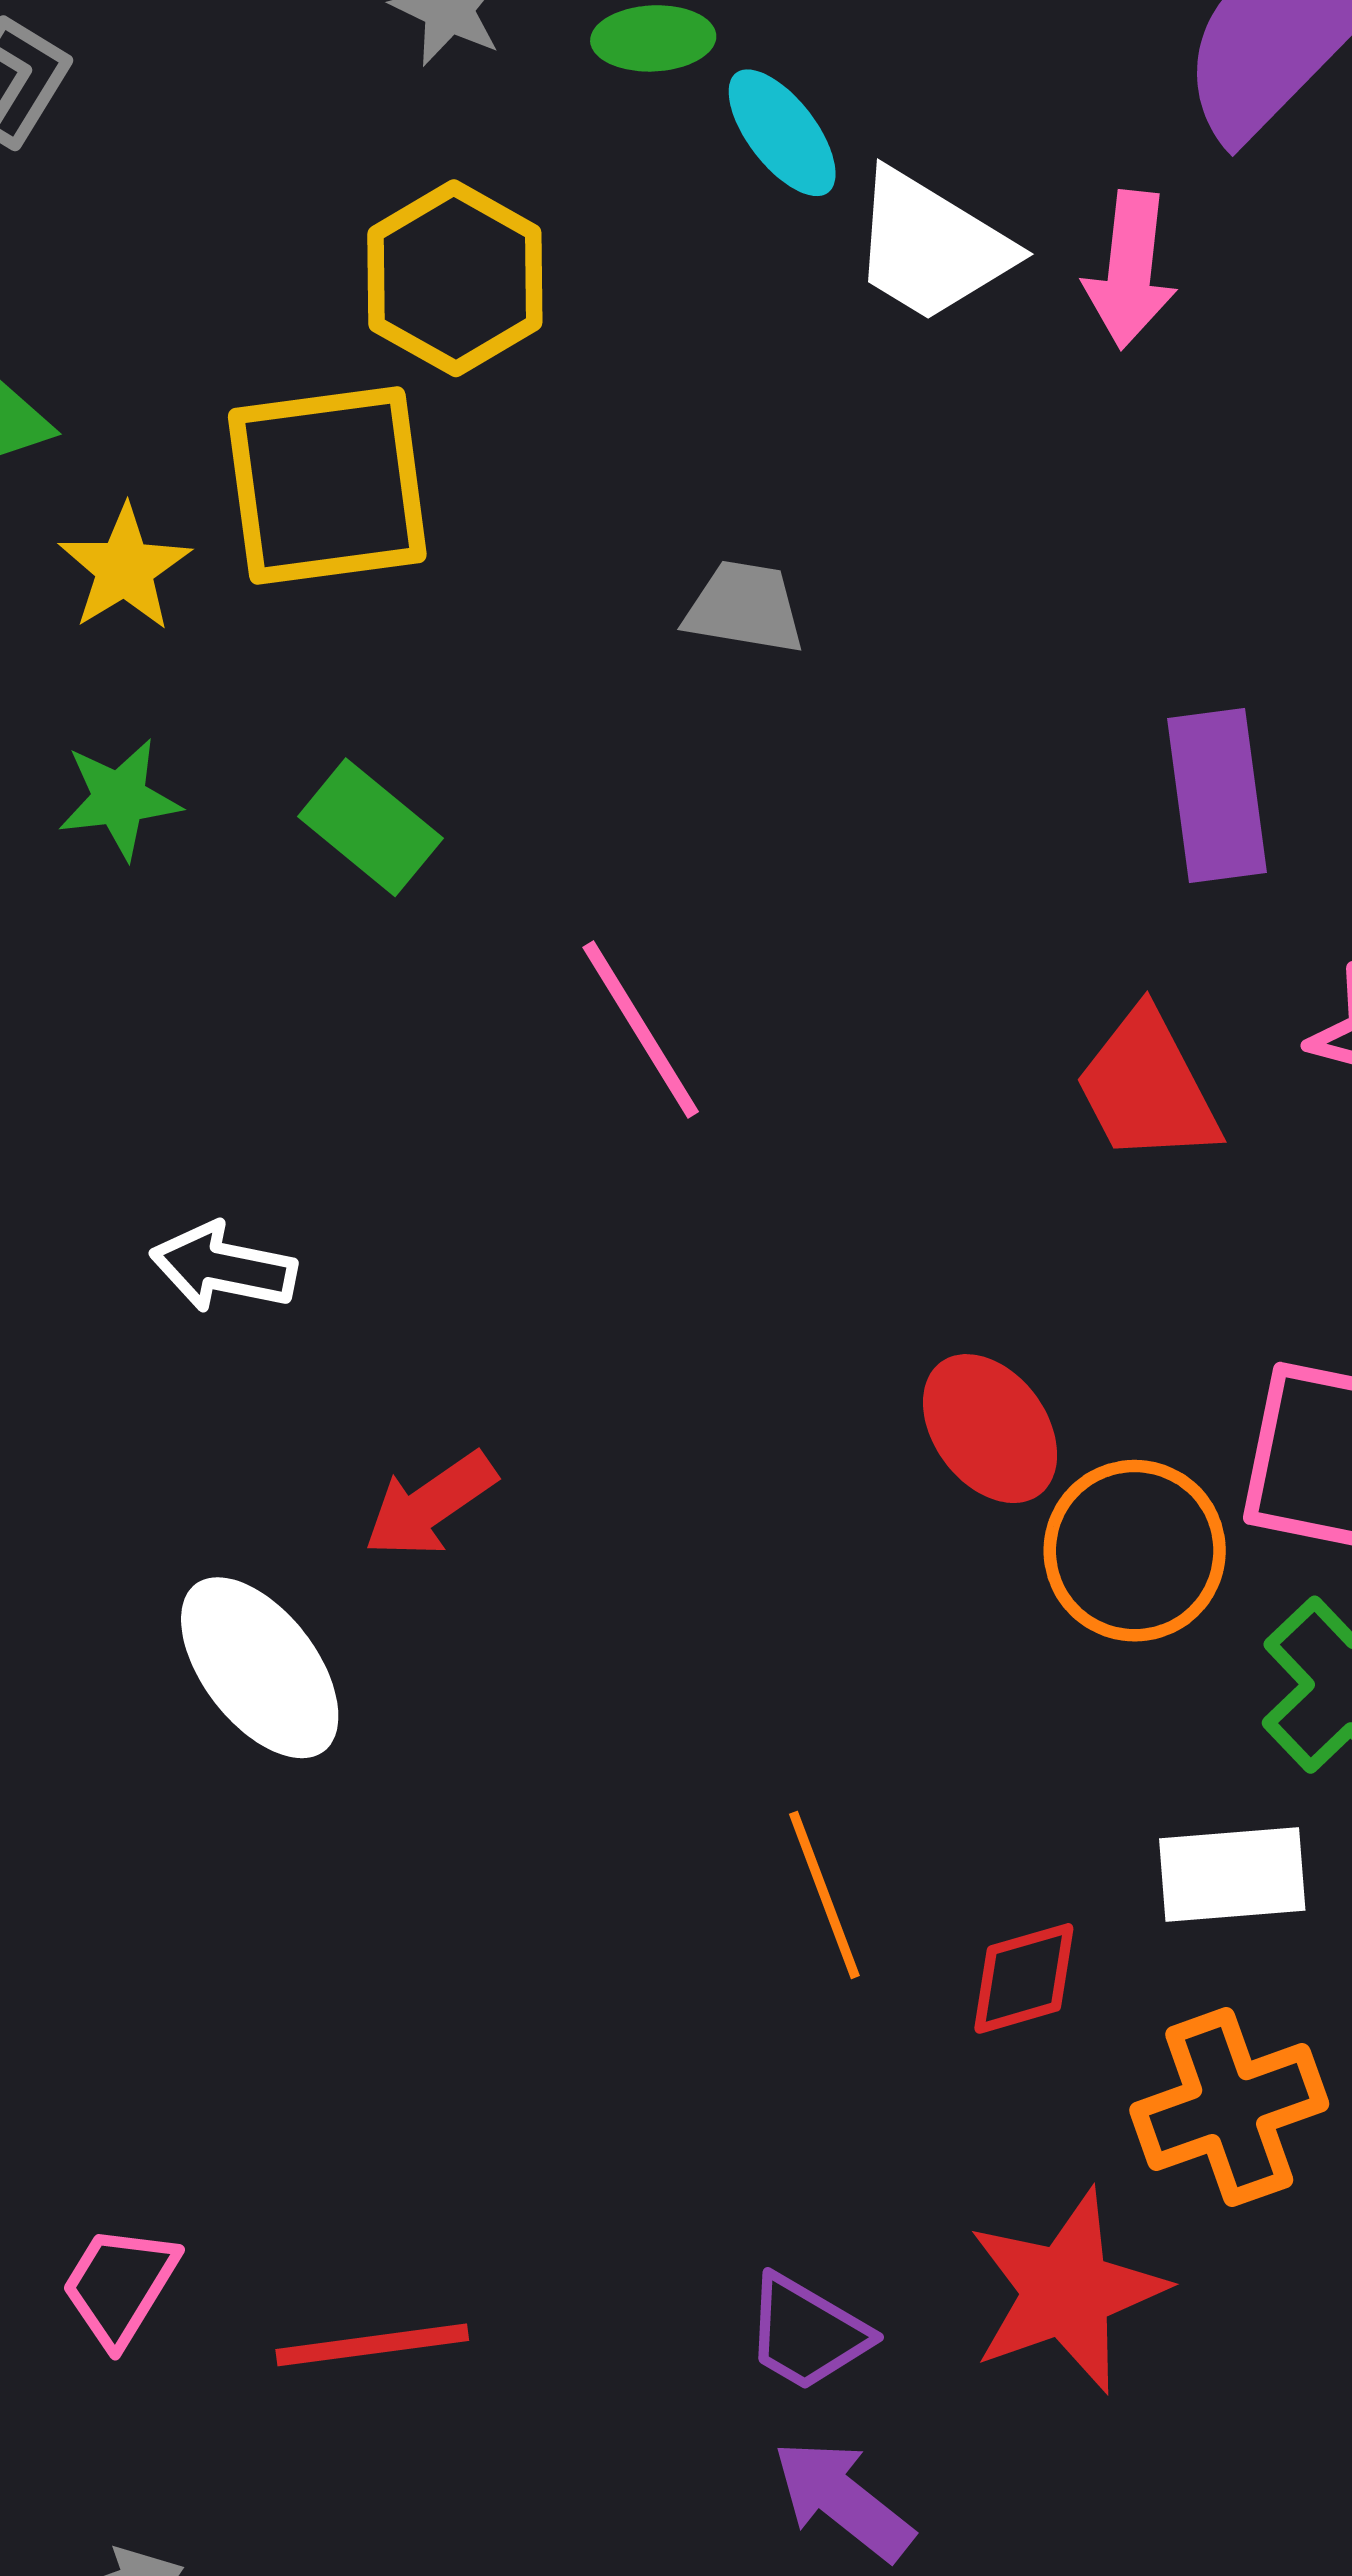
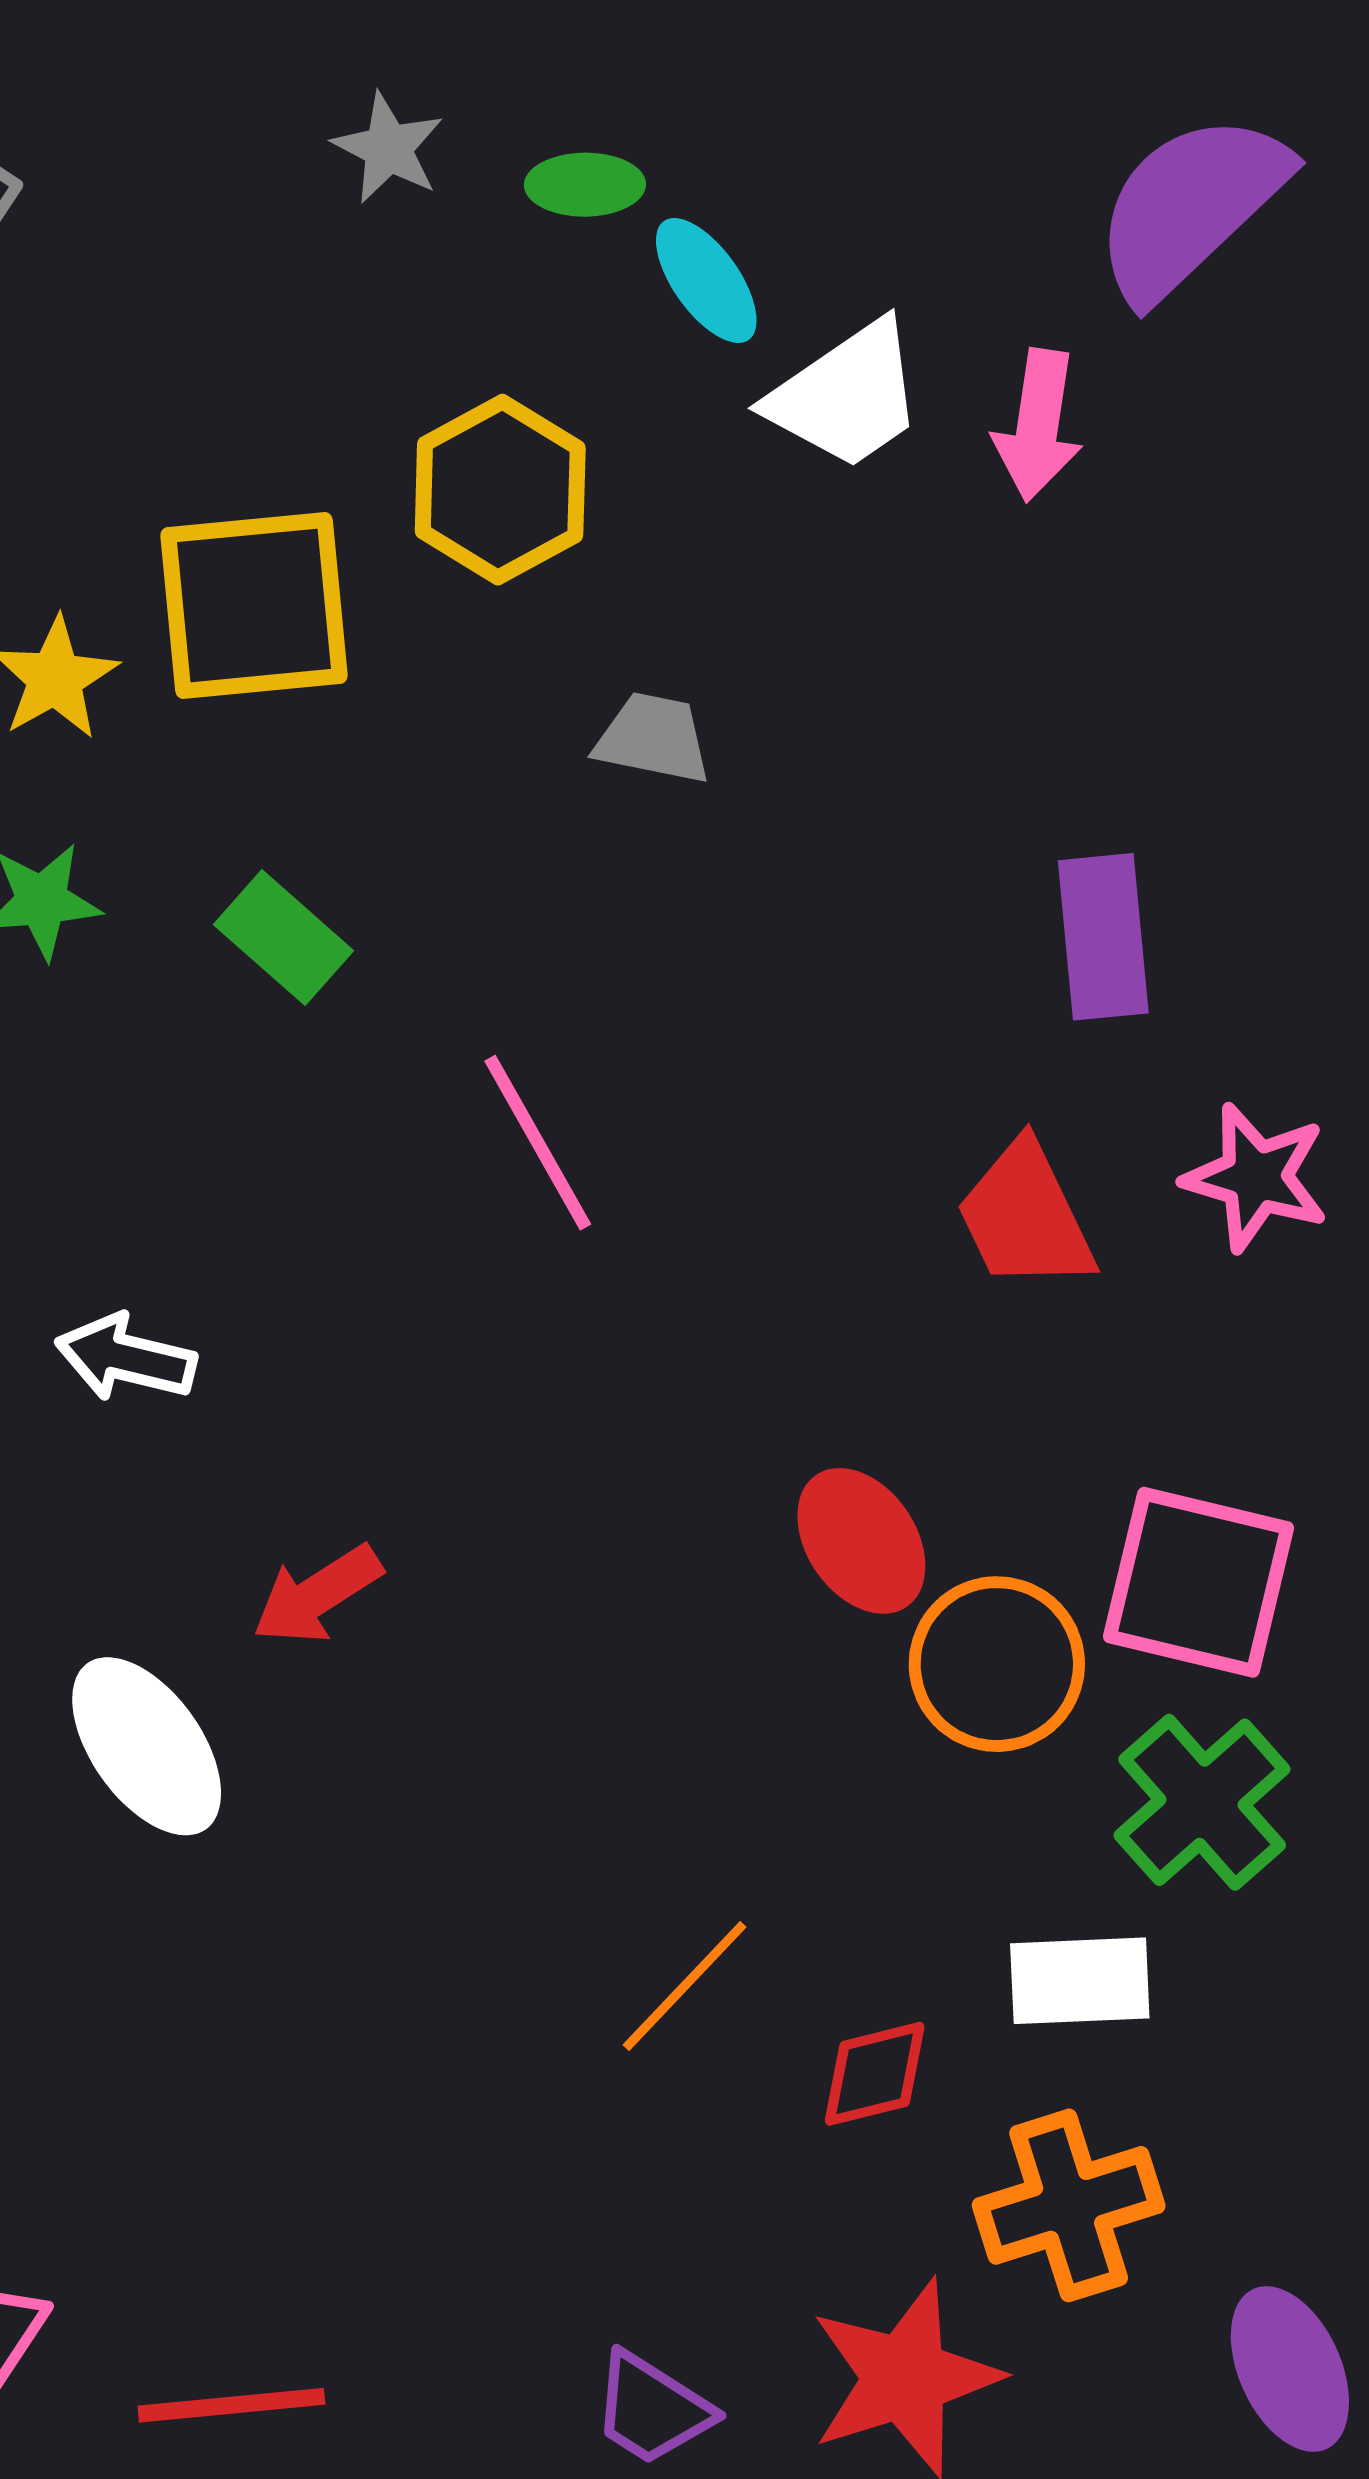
white trapezoid: (931, 246) -> (846, 395), turned -68
yellow hexagon: (455, 278) -> (500, 490), moved
orange line: (824, 1895) -> (685, 1986), turned 62

